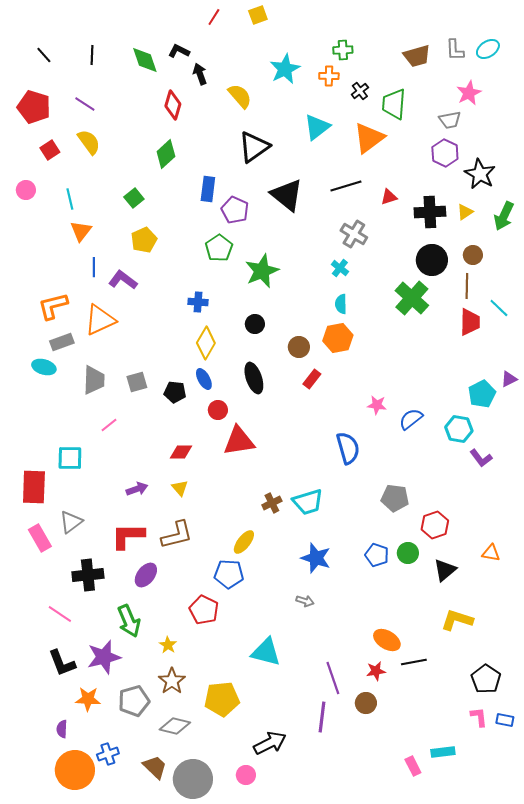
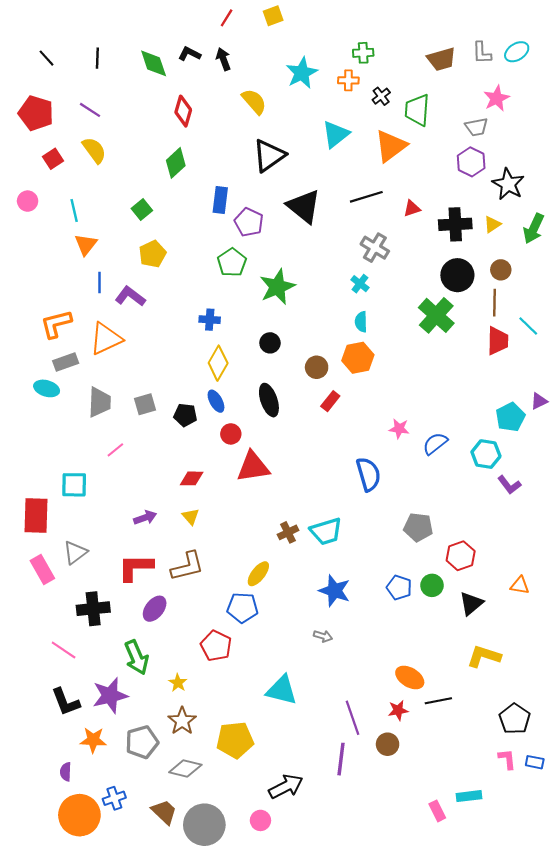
black arrow: (200, 74) -> (223, 59), moved

